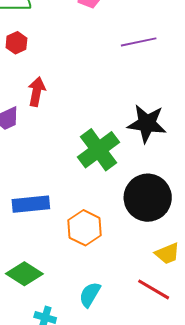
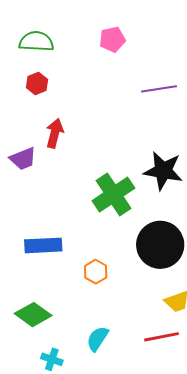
orange hexagon: (84, 228) -> (96, 272), size x0.7
red line: (154, 289) -> (161, 337), turned -44

